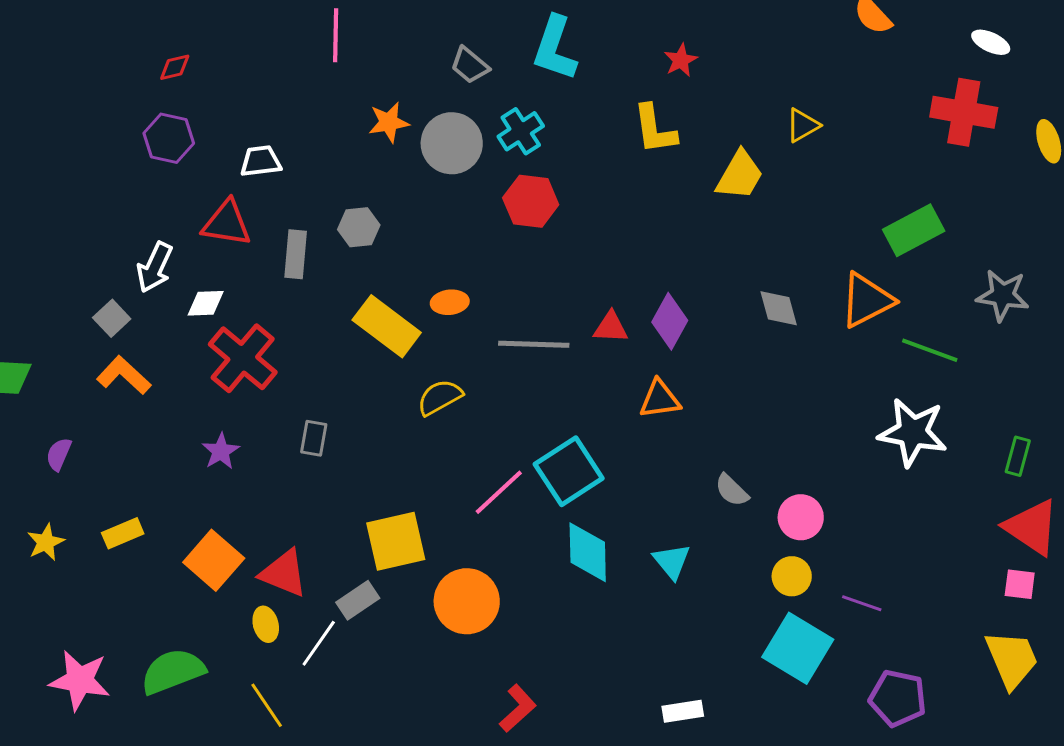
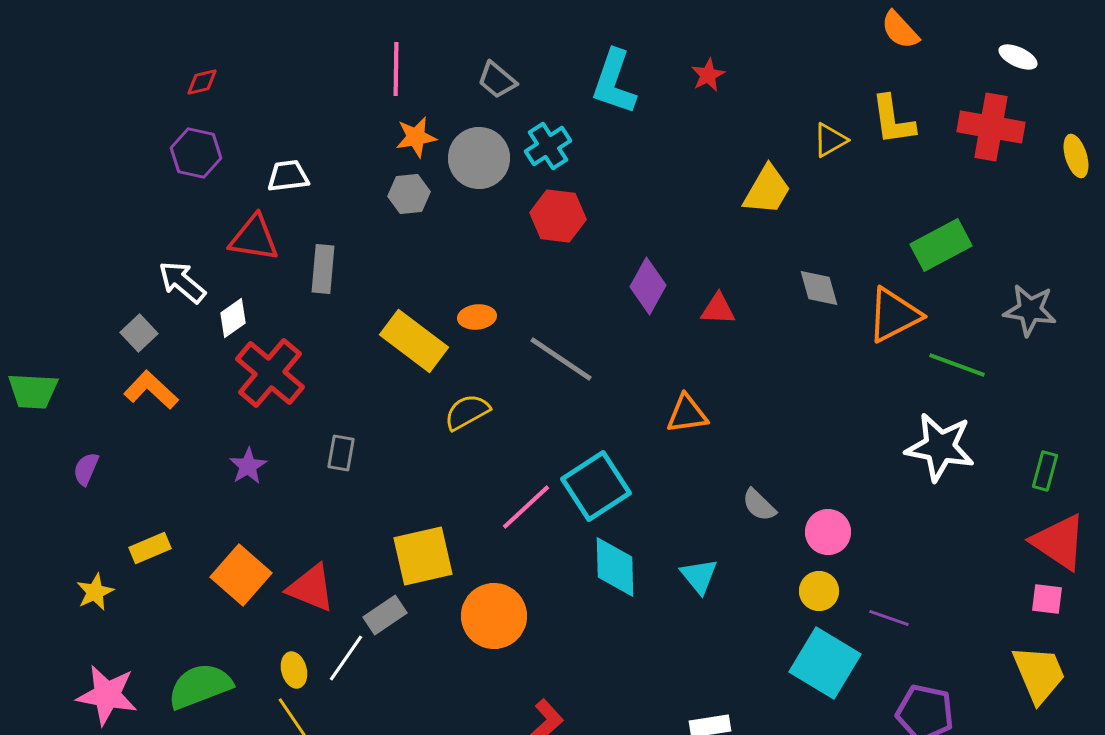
pink line: (336, 35) -> (396, 69), moved
cyan L-shape: (555, 48) -> (614, 82), moved
yellow L-shape: (655, 129) -> (893, 120), moved
gray hexagon: (359, 227) -> (409, 194), moved
white arrow: (155, 267) -> (182, 282), turned 105
white diamond: (206, 303) -> (233, 318), turned -33
gray diamond: (779, 308) -> (819, 288), moved
purple diamond: (670, 321) -> (648, 286), moved
red triangle: (611, 327) -> (718, 309), moved
gray line: (534, 344) -> (561, 359), turned 32
yellow star: (46, 542) -> (95, 592), moved
yellow ellipse: (266, 624) -> (294, 670), moved

